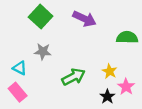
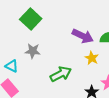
purple arrow: (84, 19) -> (83, 36), moved
yellow star: (110, 71) -> (92, 58), moved

